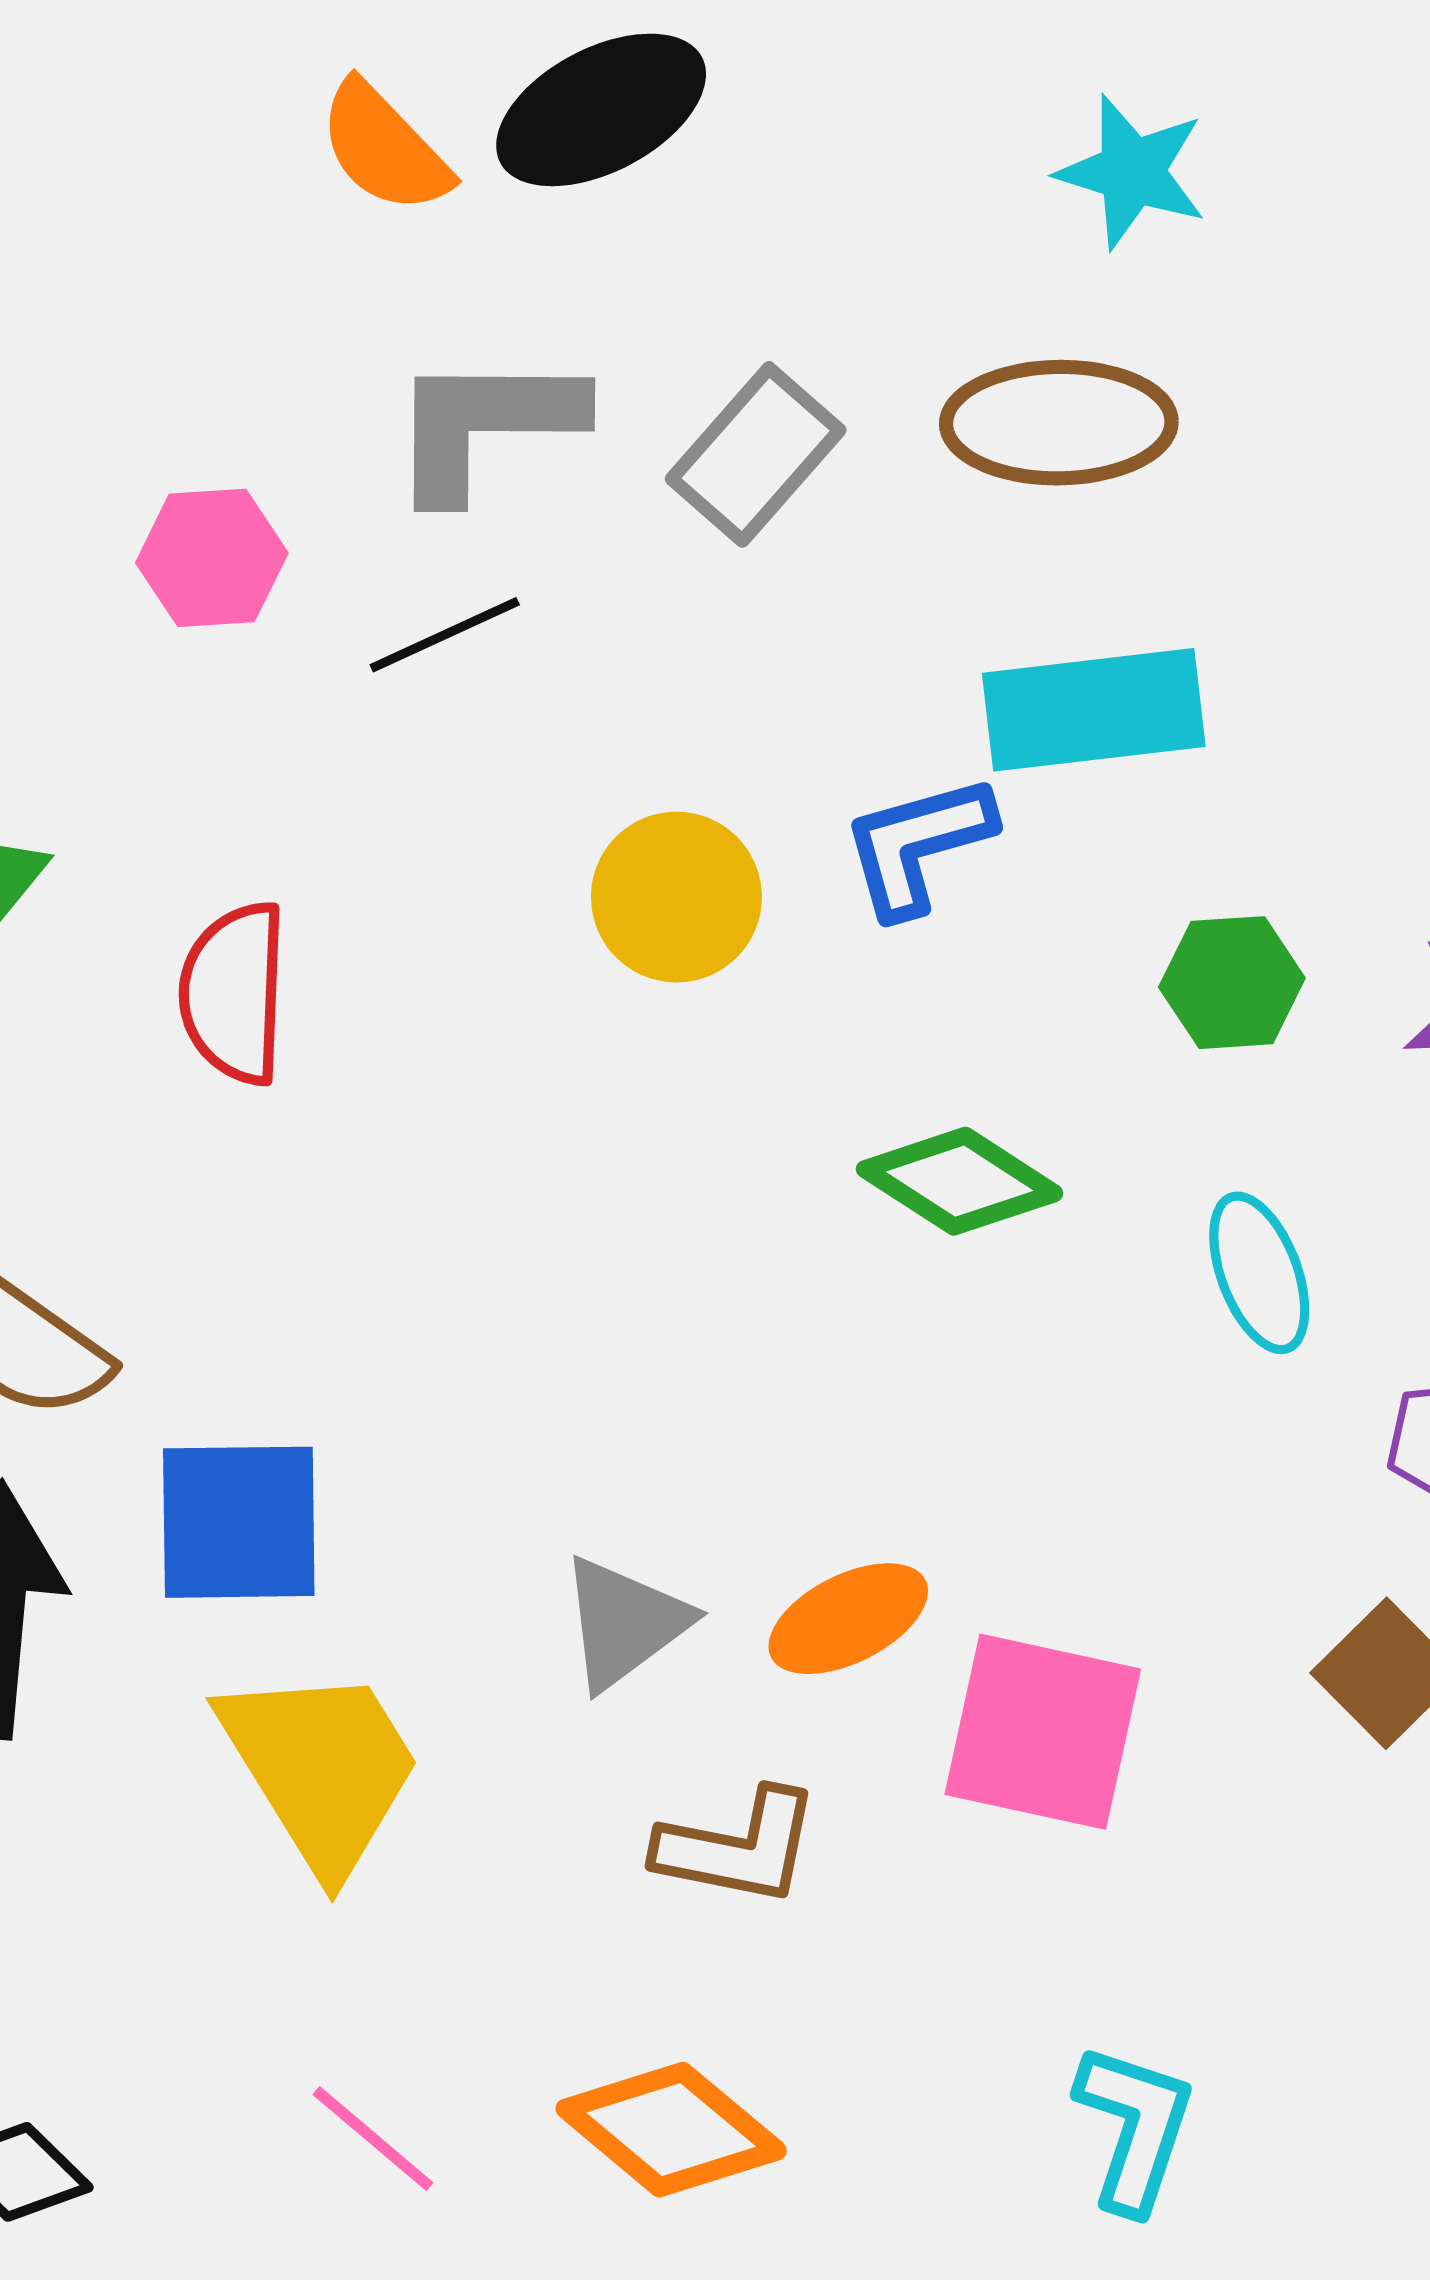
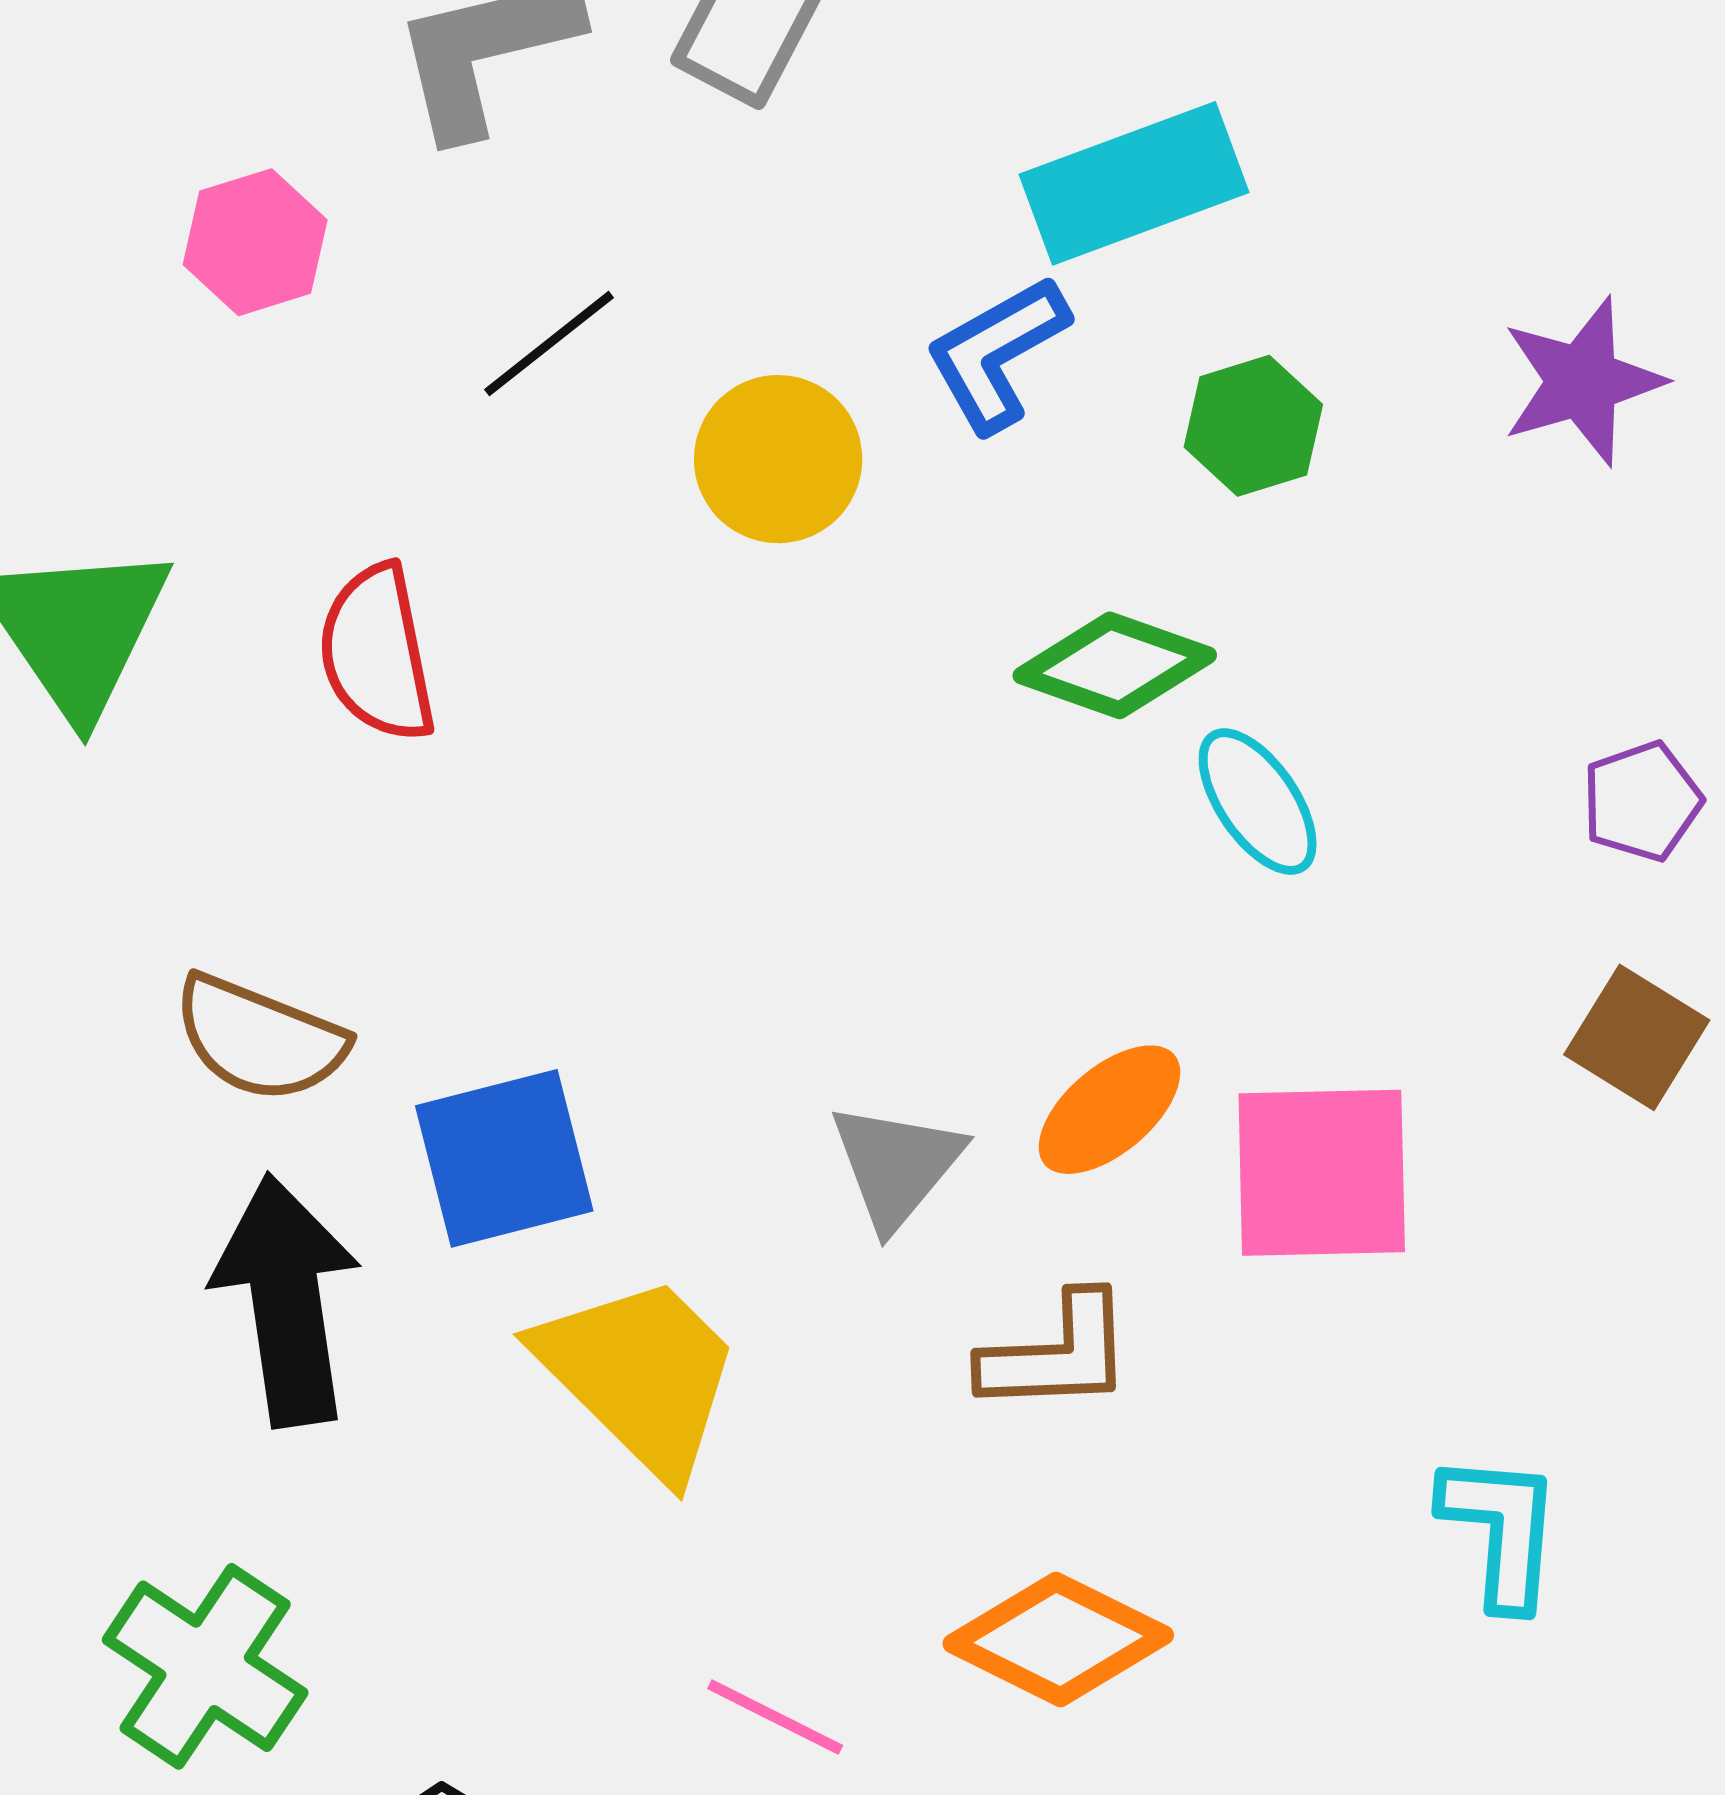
black line: (445, 635) -> (549, 344), moved
green hexagon: (1232, 983) -> (1253, 426), moved
cyan ellipse: (1259, 1273) -> (1258, 802), moved

